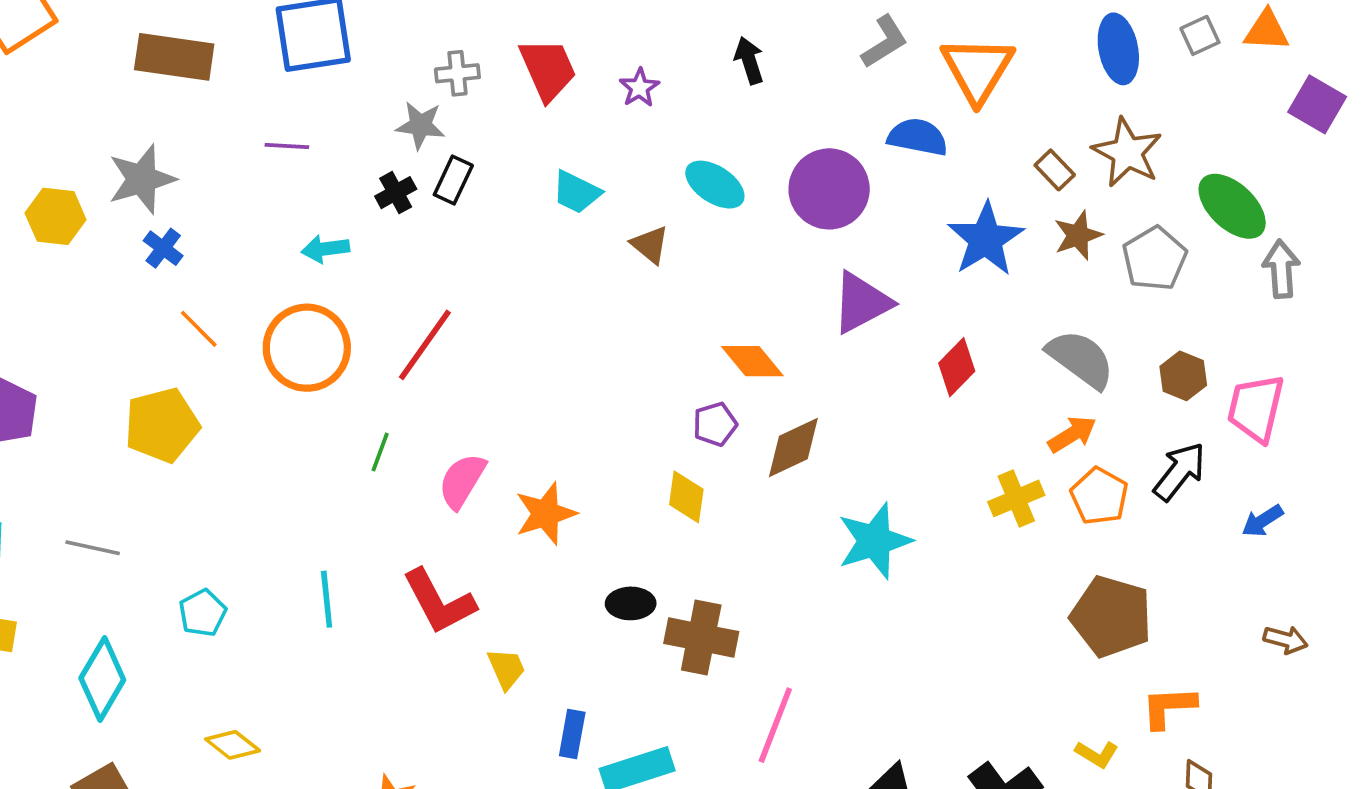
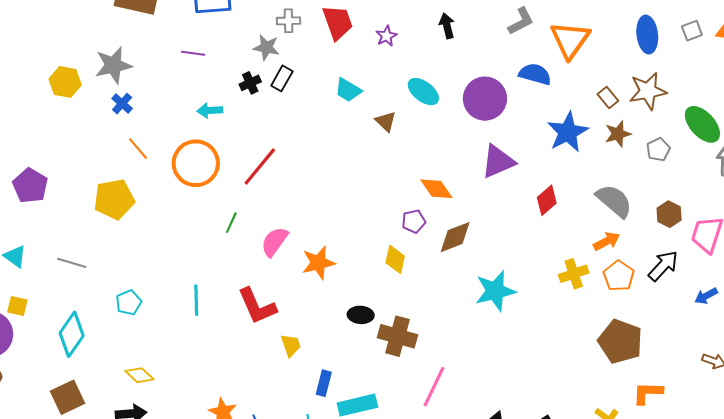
brown star: (1127, 152) -> (648, 91), turned 30
gray pentagon: (1155, 259) -> (658, 150), size x0.7

